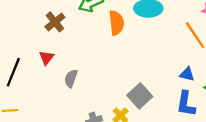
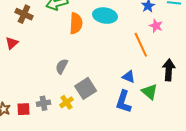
brown cross: (55, 22) -> (24, 14), turned -36
gray semicircle: (71, 78) -> (62, 66), moved

